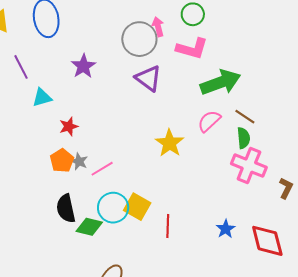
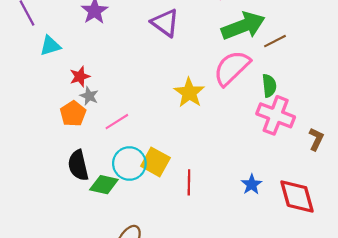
brown line: (245, 117) -> (275, 41), moved, turned -60
pink semicircle: (209, 121) -> (232, 68), size x1.5
gray star: (79, 161) -> (89, 96), moved

